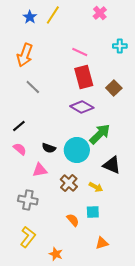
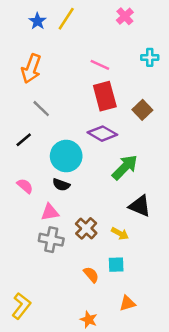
black line: (19, 126) -> (24, 140), moved
cyan circle: (77, 150) -> (66, 156), moved
gray cross: (28, 200) -> (51, 240), moved
yellow L-shape: (28, 237) -> (21, 306), moved
orange star: (56, 254) -> (89, 320), moved

